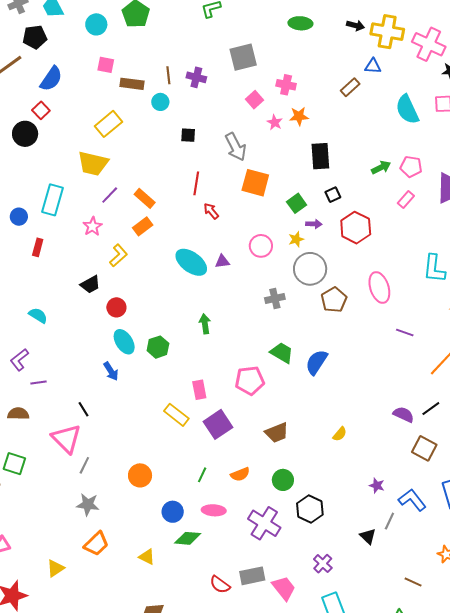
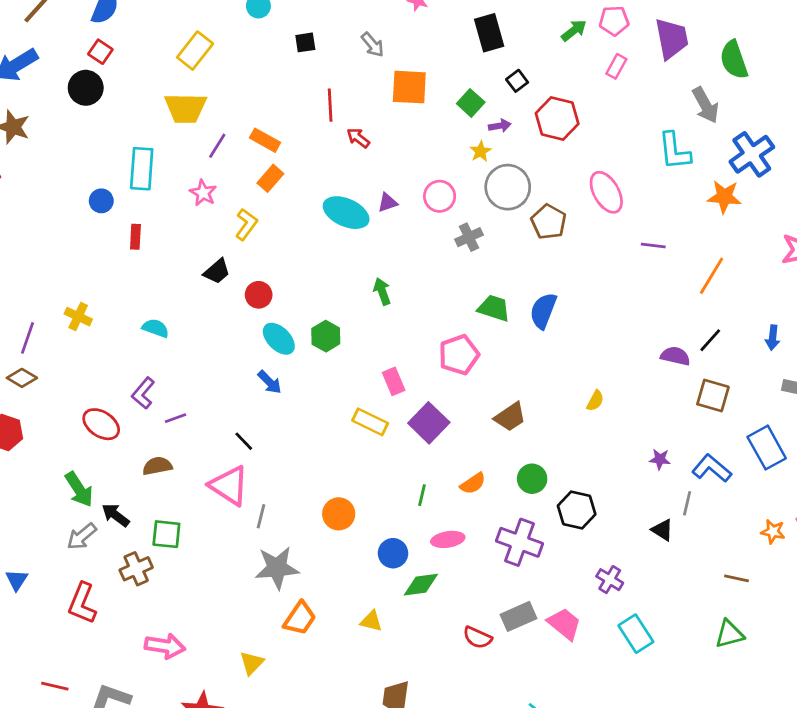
gray arrow: (236, 147) -> (373, 45), size x0.7
pink circle: (261, 246) -> (440, 196), moved
gray star: (88, 504) -> (277, 568), size x1.4

